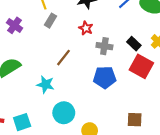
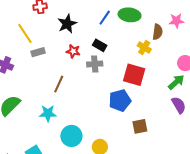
gray rectangle: (50, 21) -> (38, 52), turned 56
black rectangle: (134, 44) -> (100, 45), moved
blue pentagon: (105, 77) -> (120, 100), moved

